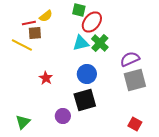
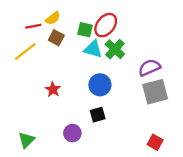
green square: (79, 10) -> (85, 30), moved
brown square: (35, 33) -> (56, 38), moved, turned 32
cyan triangle: (81, 43) -> (93, 49), turned 30
yellow line: (22, 45) -> (25, 52), turned -65
black square: (85, 100) -> (98, 115), size x0.6

